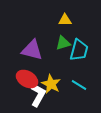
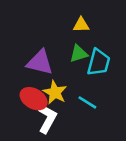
yellow star: (51, 84) -> (55, 92), moved
cyan line: (79, 85) -> (87, 102), moved

